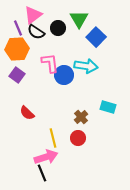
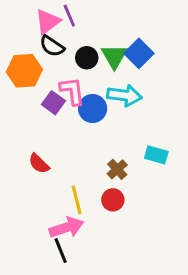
green triangle: (79, 19) -> (114, 56), moved
purple line: (18, 28) -> (69, 16), moved
black circle: (58, 28) -> (87, 58), moved
purple square: (17, 75) -> (53, 103), moved

